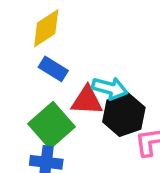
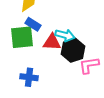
green square: (52, 125) -> (22, 37), moved, turned 35

